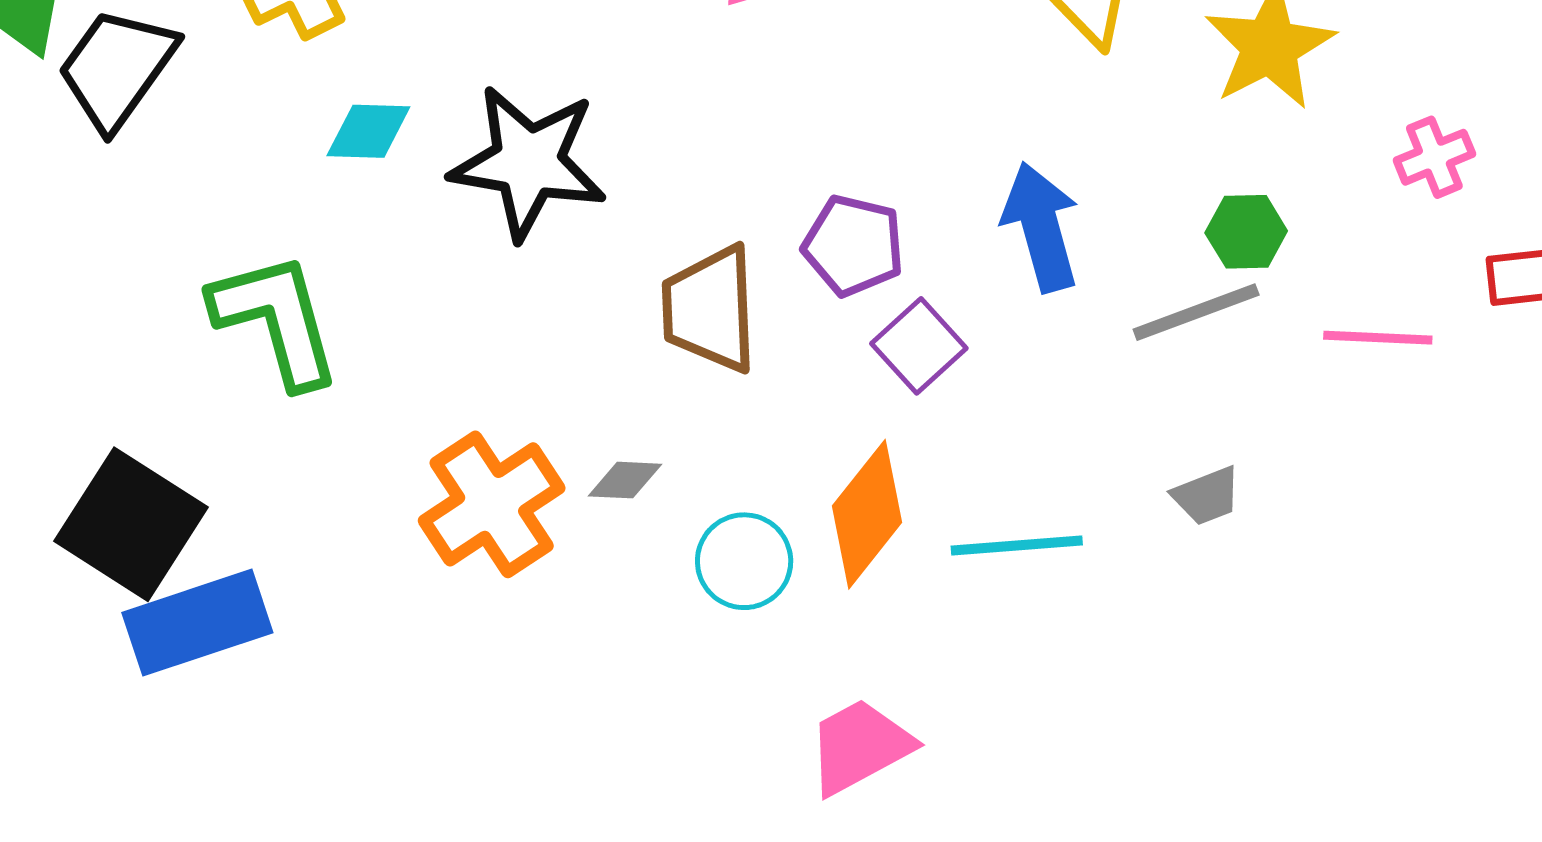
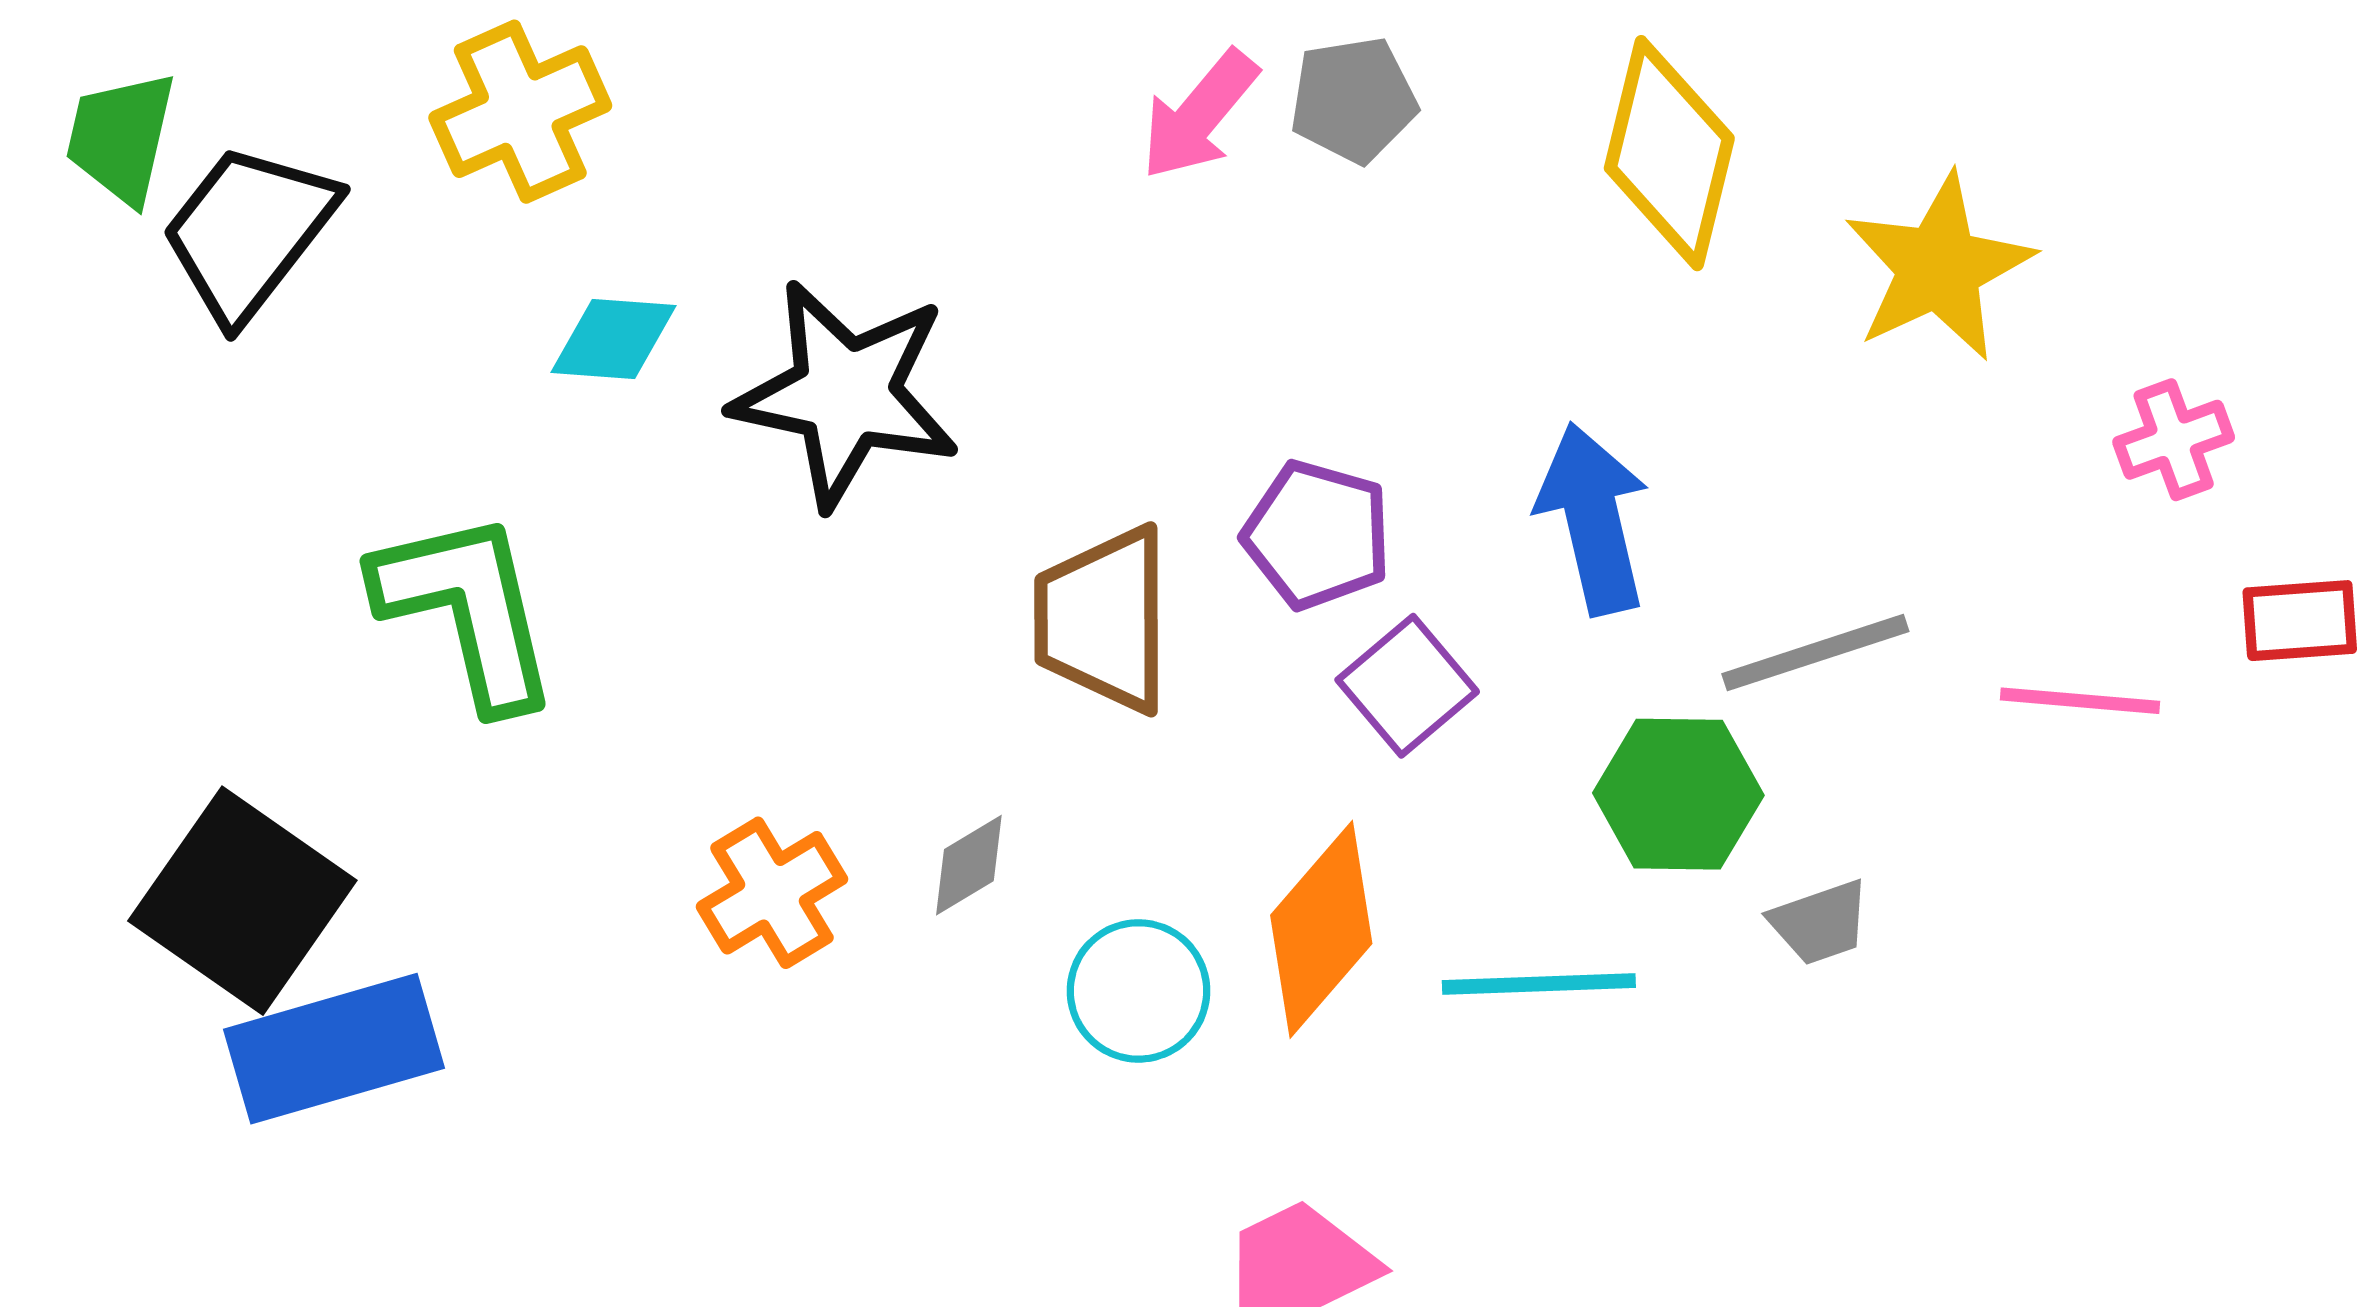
green hexagon: (1246, 232) -> (1678, 794), moved, size x1.4
gray diamond: (625, 480) -> (969, 865), turned -36
orange cross: (492, 504) -> (772, 893), size x0.7

